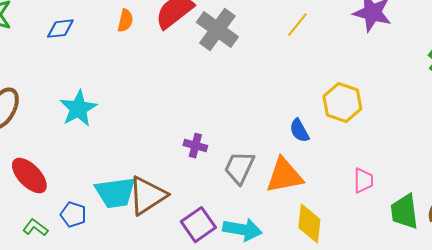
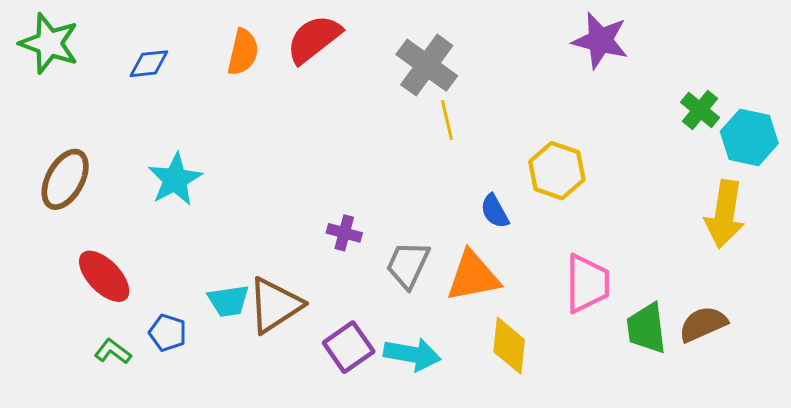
orange semicircle: (125, 21) -> (243, 52), size x1.4
yellow line: (297, 25) -> (447, 120), moved, turned -52
gray cross: (217, 30) -> (427, 65), moved
pink trapezoid: (363, 181) -> (587, 283), size x1.6
cyan trapezoid: (115, 193) -> (229, 301), size x0.7

